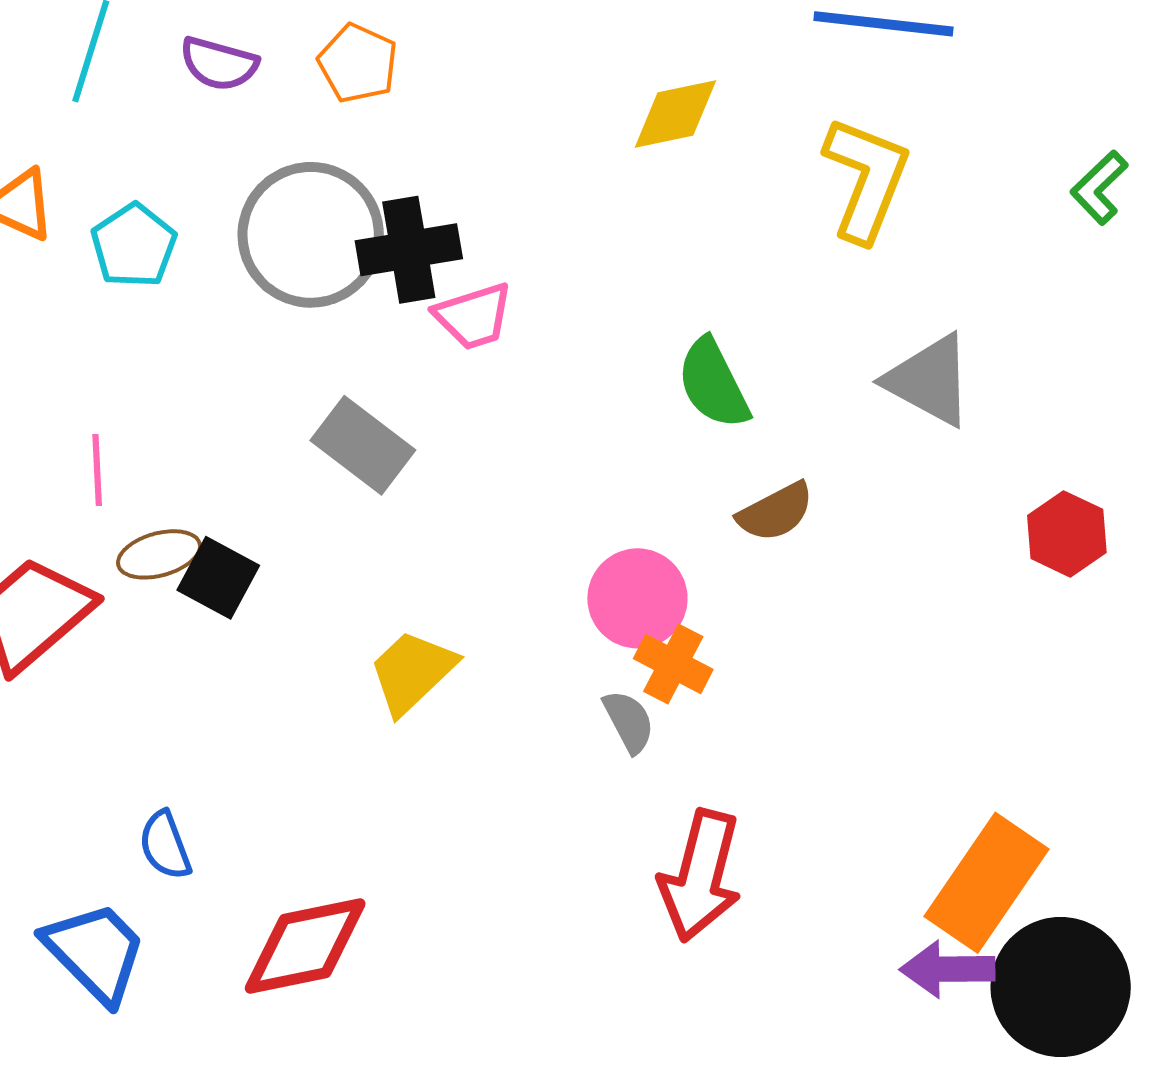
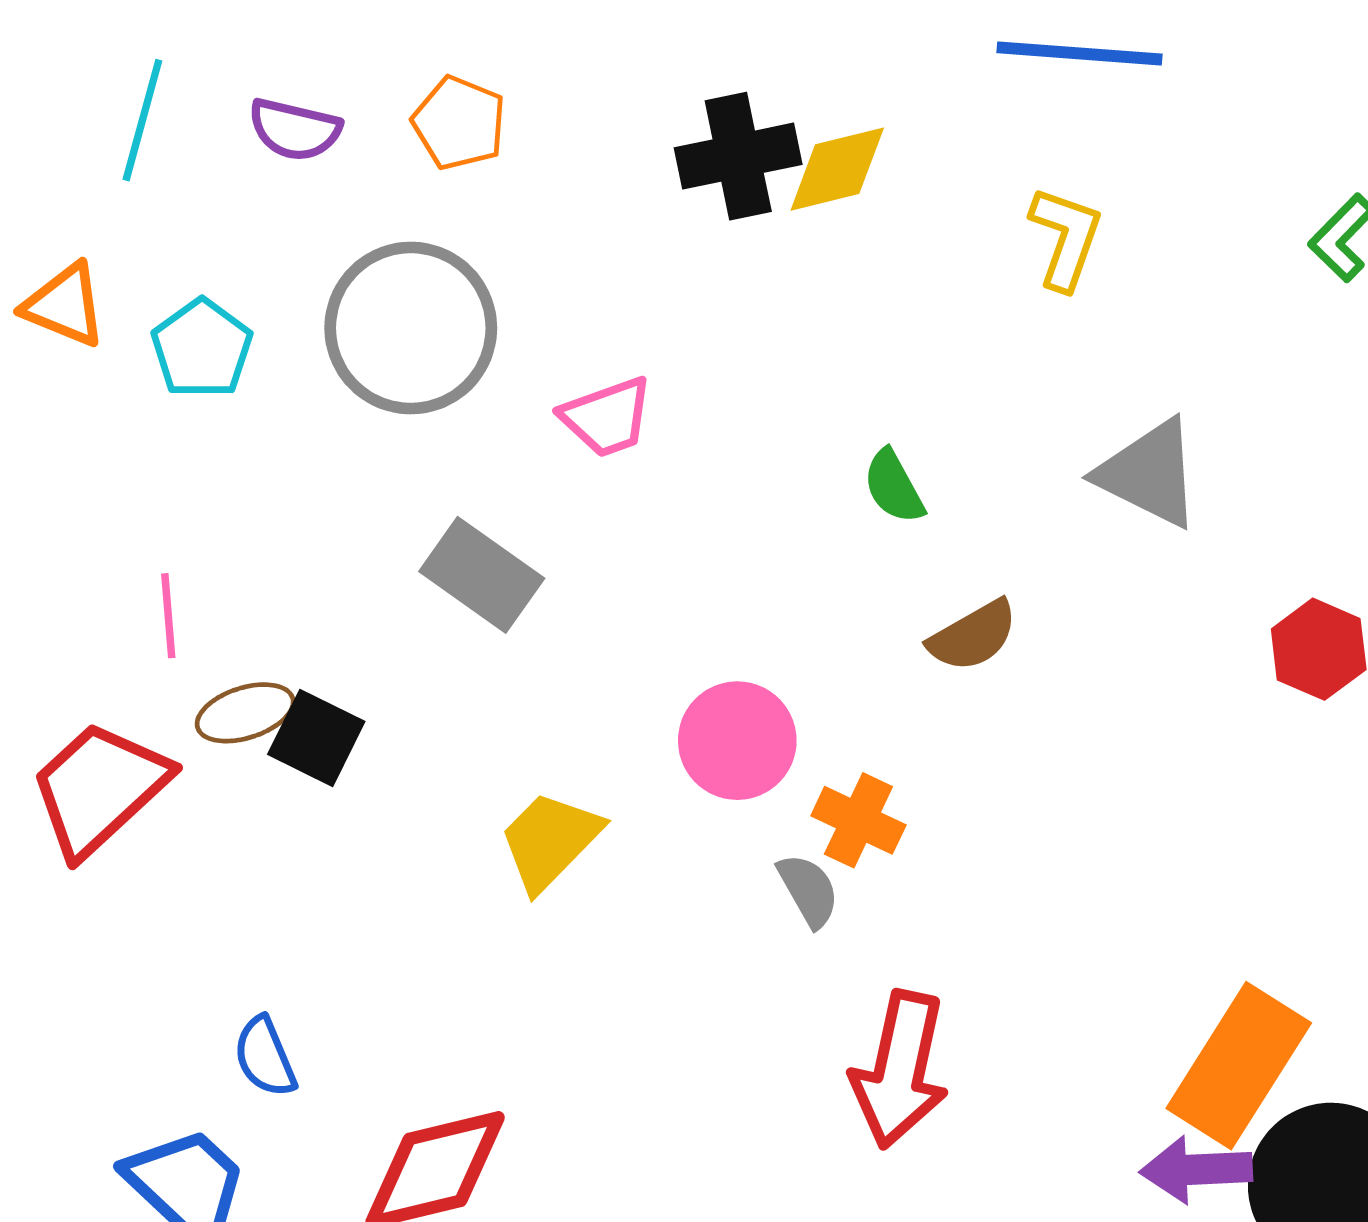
yellow L-shape: (866, 179) -> (1066, 238), size x0.7
black cross: (409, 250) -> (738, 156), moved
green semicircle: (713, 384) -> (894, 487), size x0.7
pink circle: (637, 598) -> (737, 741), moved

